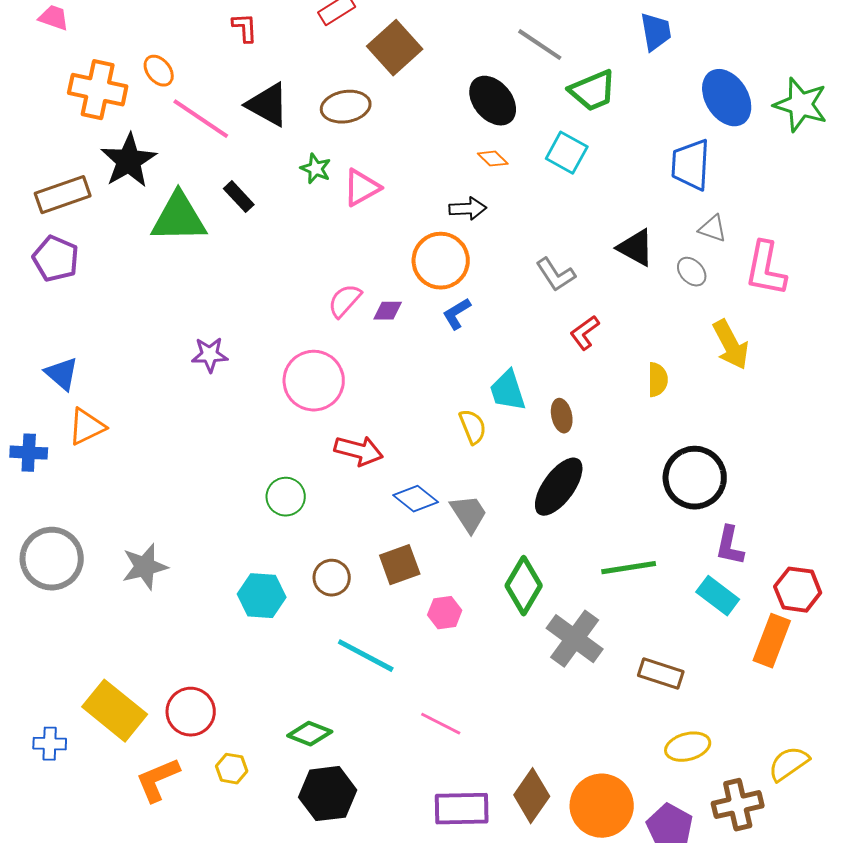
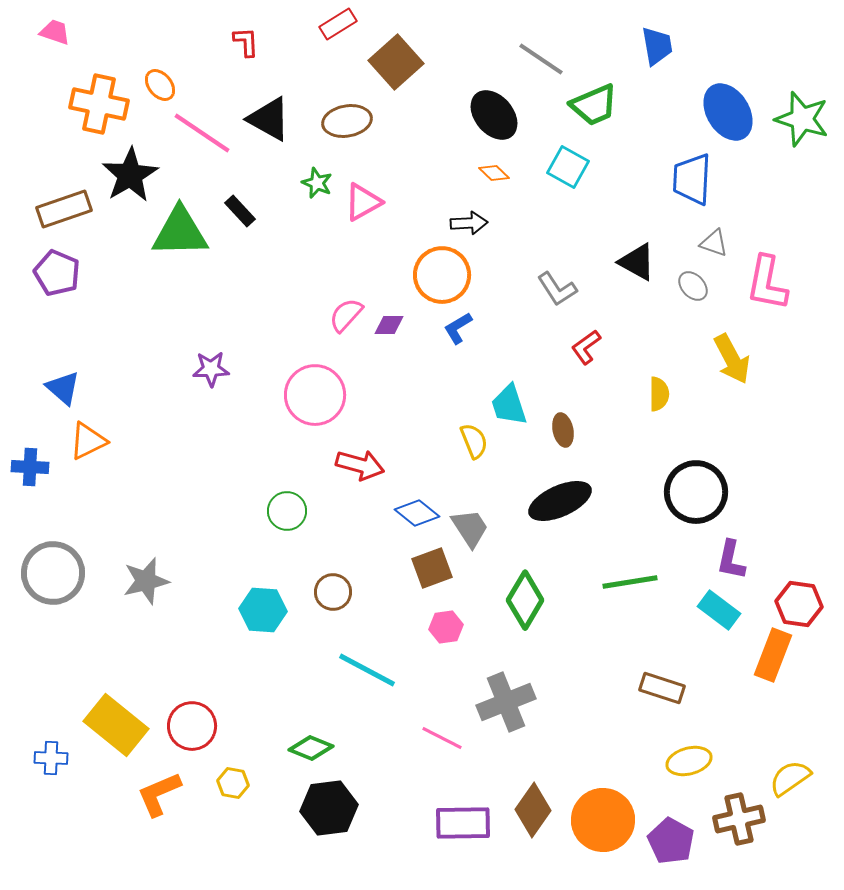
black ellipse: (559, 487) -> (560, 501), turned 30
brown square: (400, 565) -> (432, 568), moved
gray cross: (575, 639) -> (506, 702), moved, turned 32

